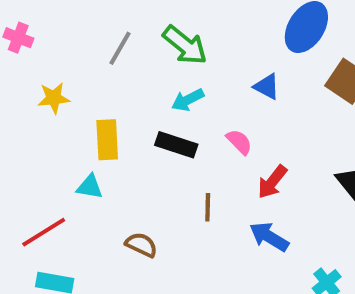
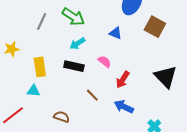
brown line: (208, 207) -> (92, 95), turned -40

